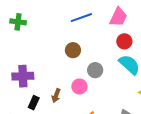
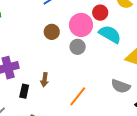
pink circle: (79, 87) -> (81, 25), moved, size x1.5

